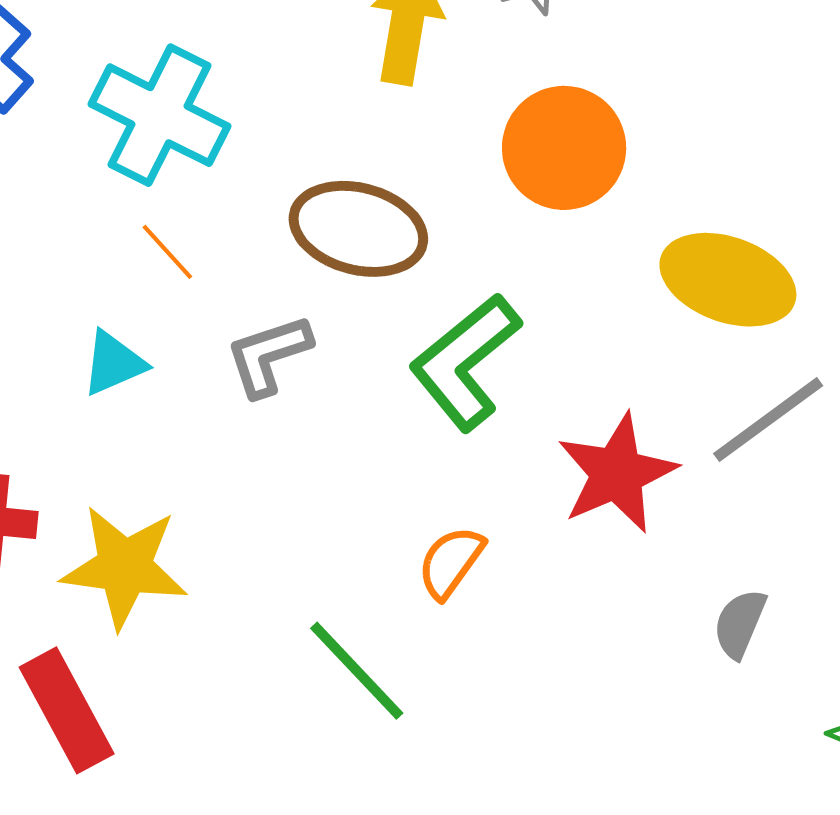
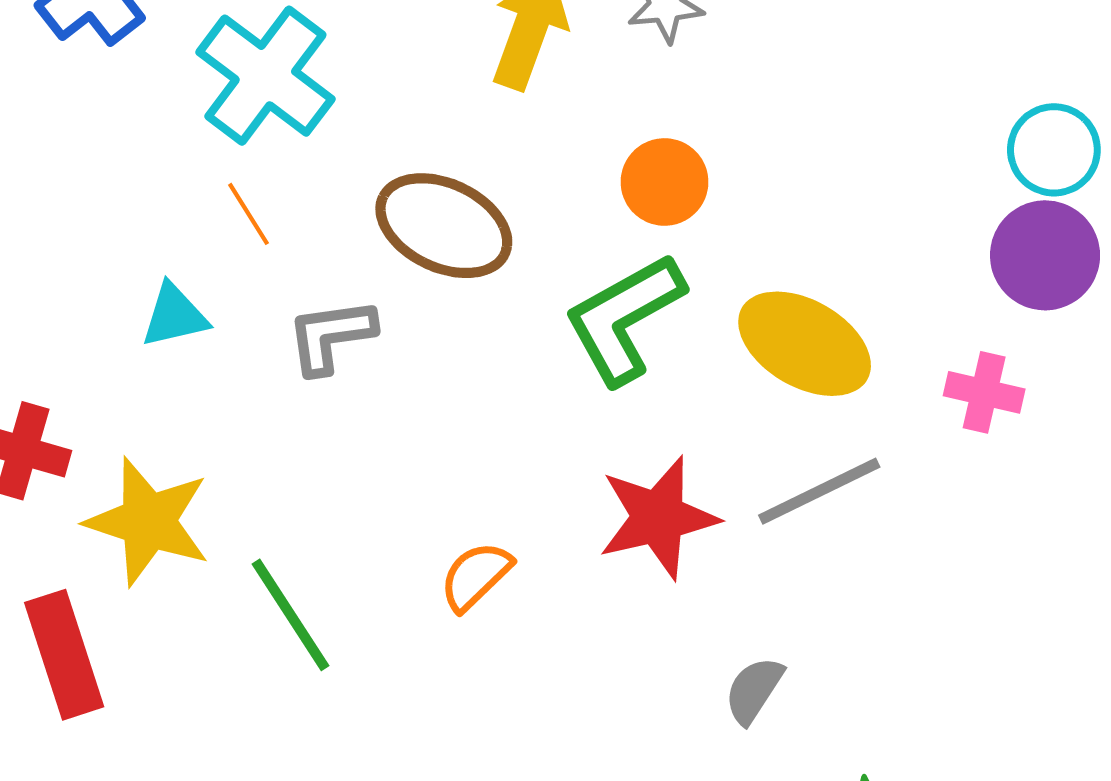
orange circle: (564, 148) -> (664, 182), size x0.7
green L-shape: (465, 362) -> (624, 318), moved
green line: (357, 671) -> (290, 615), moved

